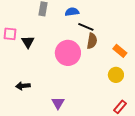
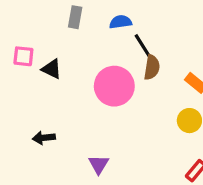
black line: (86, 27) -> (142, 45), turned 35
black triangle: (28, 42) -> (52, 69), turned -32

